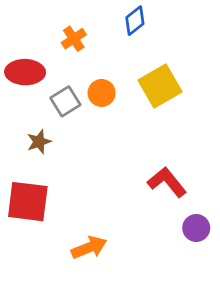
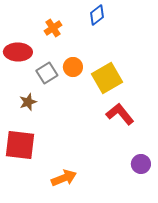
yellow square: (160, 86) -> (107, 78), moved
red L-shape: (167, 182) -> (120, 114), moved

